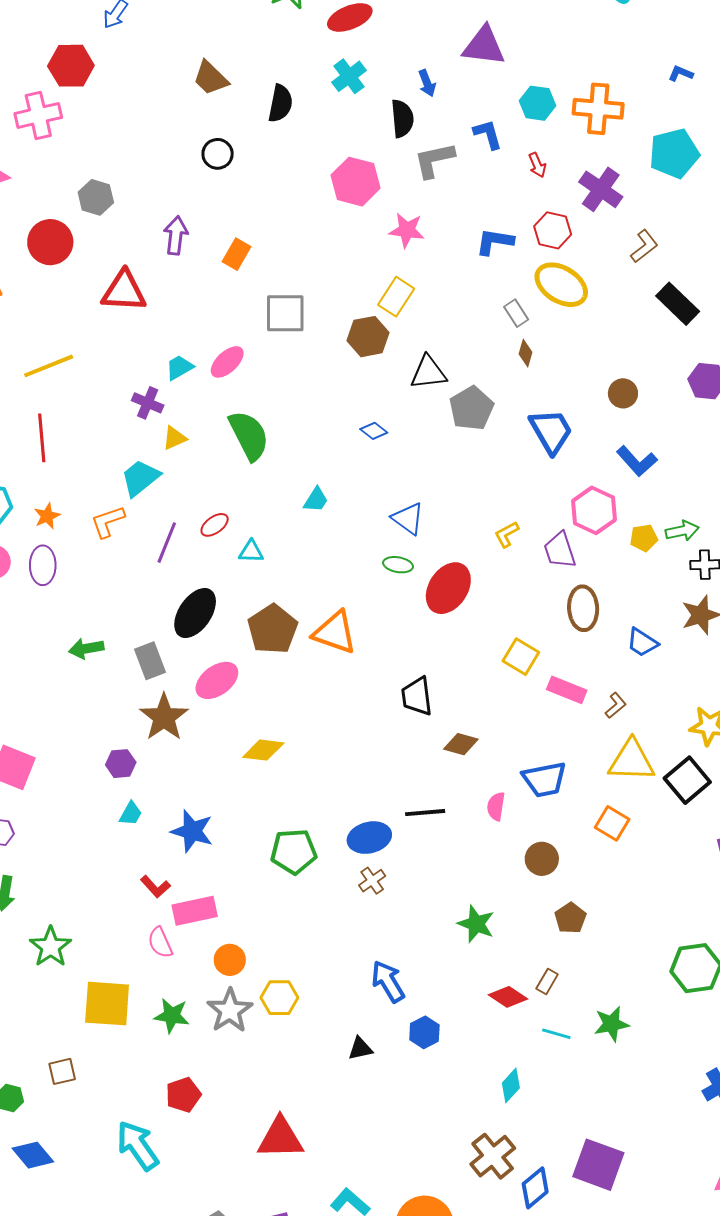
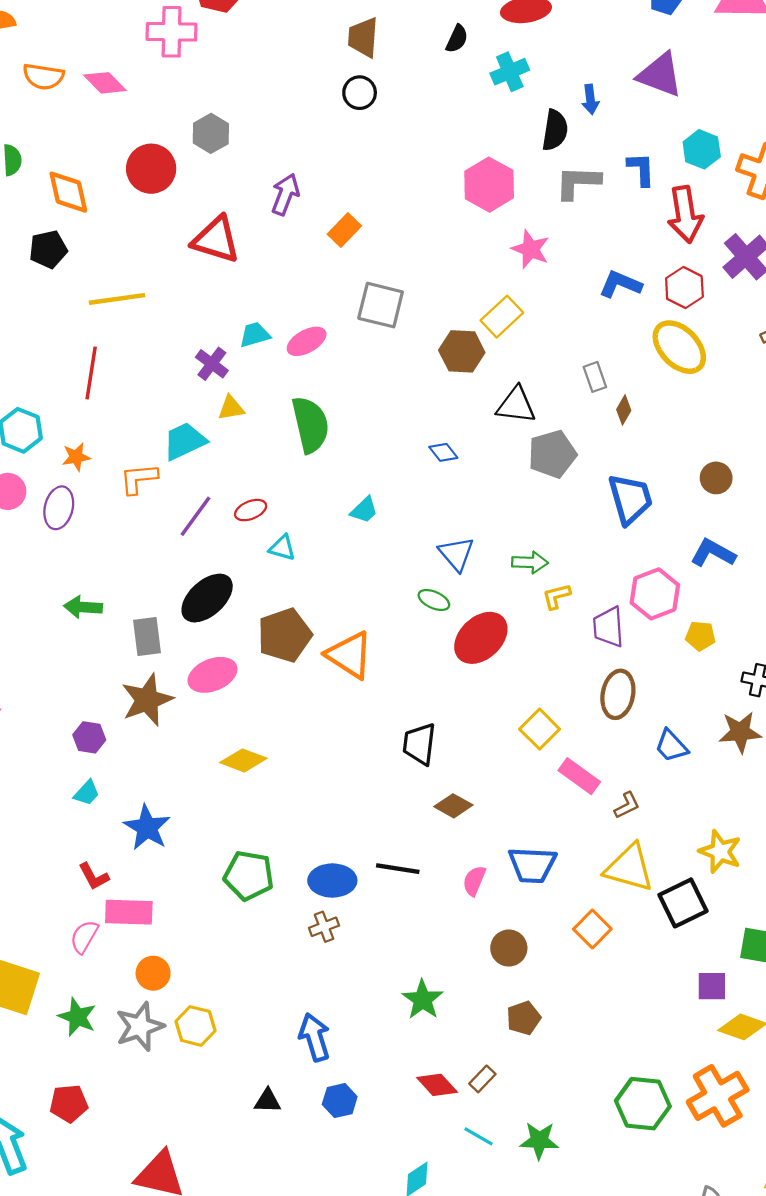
brown trapezoid: (211, 78) -> (363, 37), turned 36
black semicircle: (280, 103) -> (457, 39), moved, size x0.7
black circle: (218, 154) -> (360, 93), moved
red arrow: (537, 165) -> (685, 214), size x2.0
gray rectangle: (516, 313) -> (595, 377), moved
blue L-shape: (637, 461) -> (713, 553), turned 147
green arrow: (682, 531) -> (530, 562), moved
pink semicircle: (160, 943) -> (84, 937), turned 40

